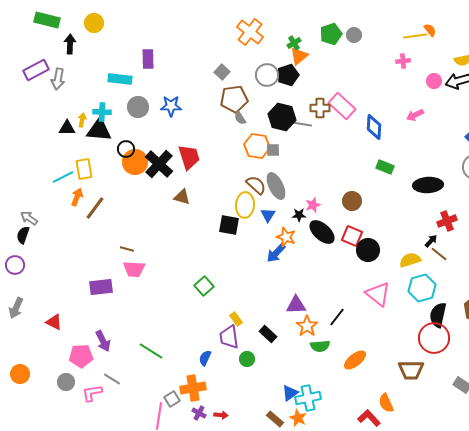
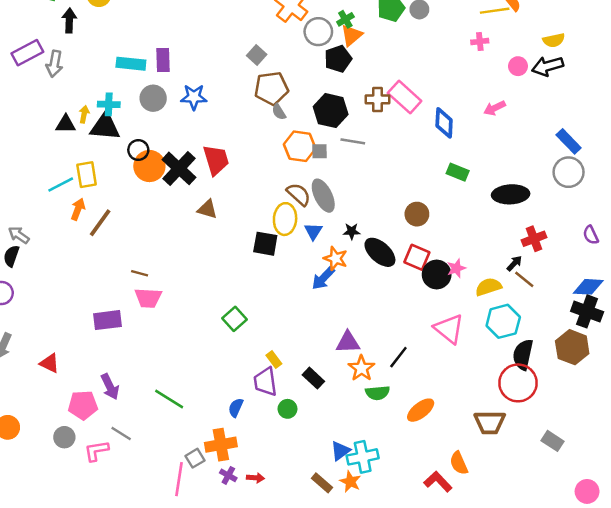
purple rectangle: (148, 59) -> (163, 60), moved
gray circle: (267, 75) -> (318, 32), moved
gray line: (302, 124) -> (353, 141), moved
pink star: (313, 205) -> (456, 268), moved

